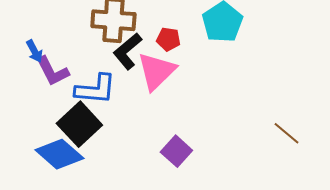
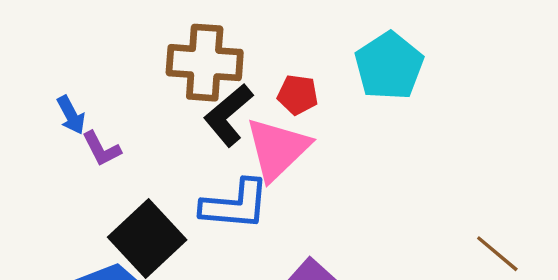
purple L-shape: (52, 71) -> (101, 149), size x0.7
blue L-shape: (95, 89) -> (235, 205), moved

